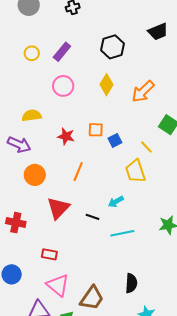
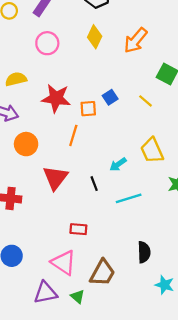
orange square: (96, 130) -> (88, 109), moved
red star: (66, 136) -> (56, 98), size x1.5
yellow trapezoid: (135, 171) -> (152, 150), moved
black line: (93, 217) -> (94, 184), turned 56
red rectangle: (49, 254) -> (78, 229), moved

